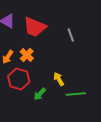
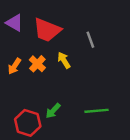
red hexagon: (19, 79) -> (28, 123), moved
yellow arrow: (59, 79) -> (64, 60), moved

